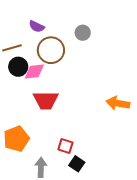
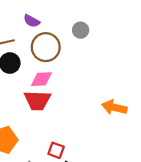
pink diamond: (34, 71) -> (41, 79), moved

